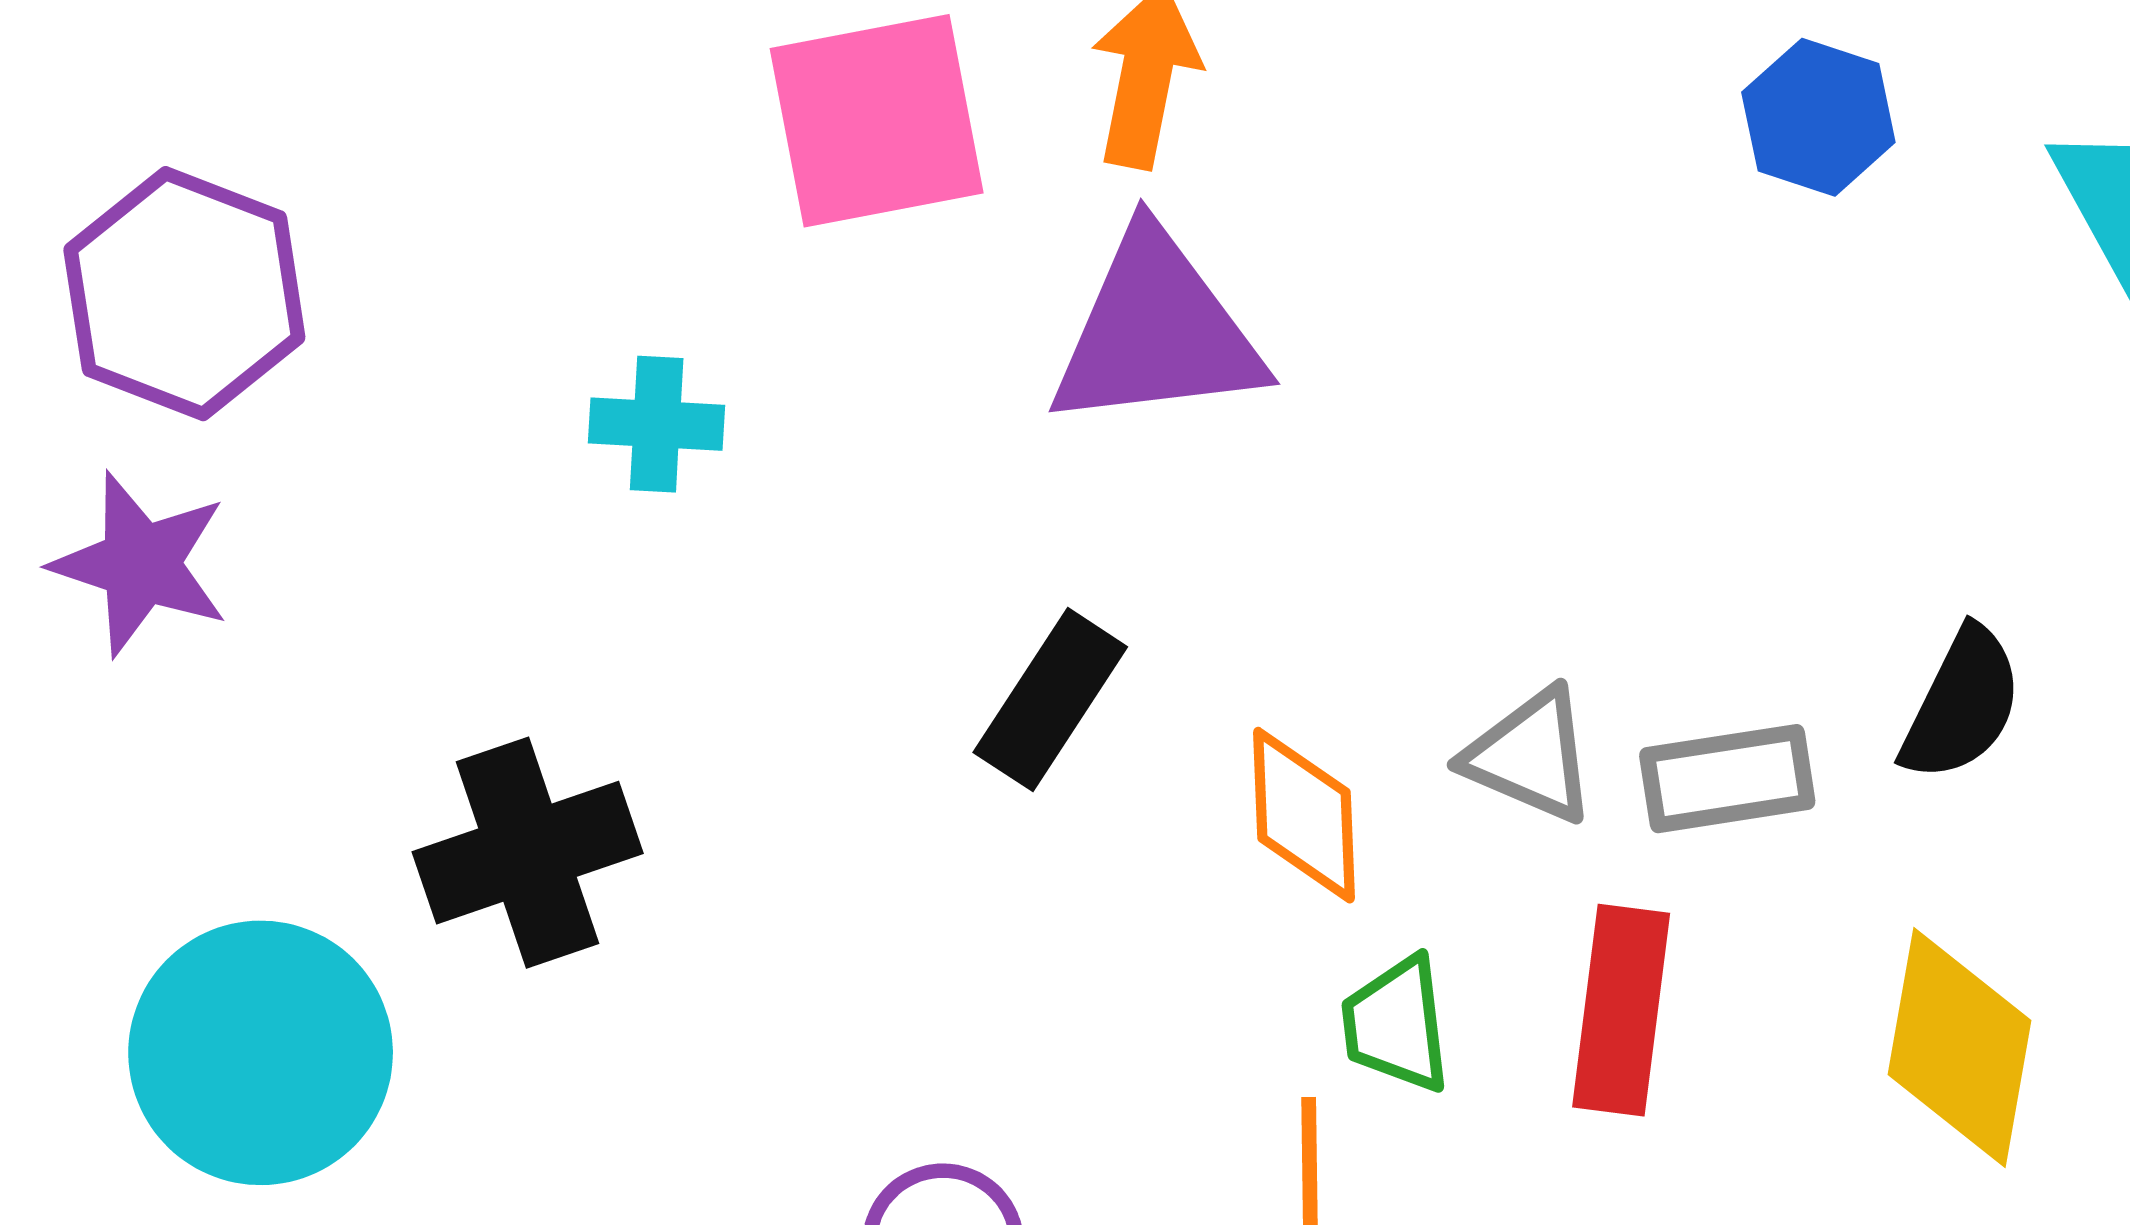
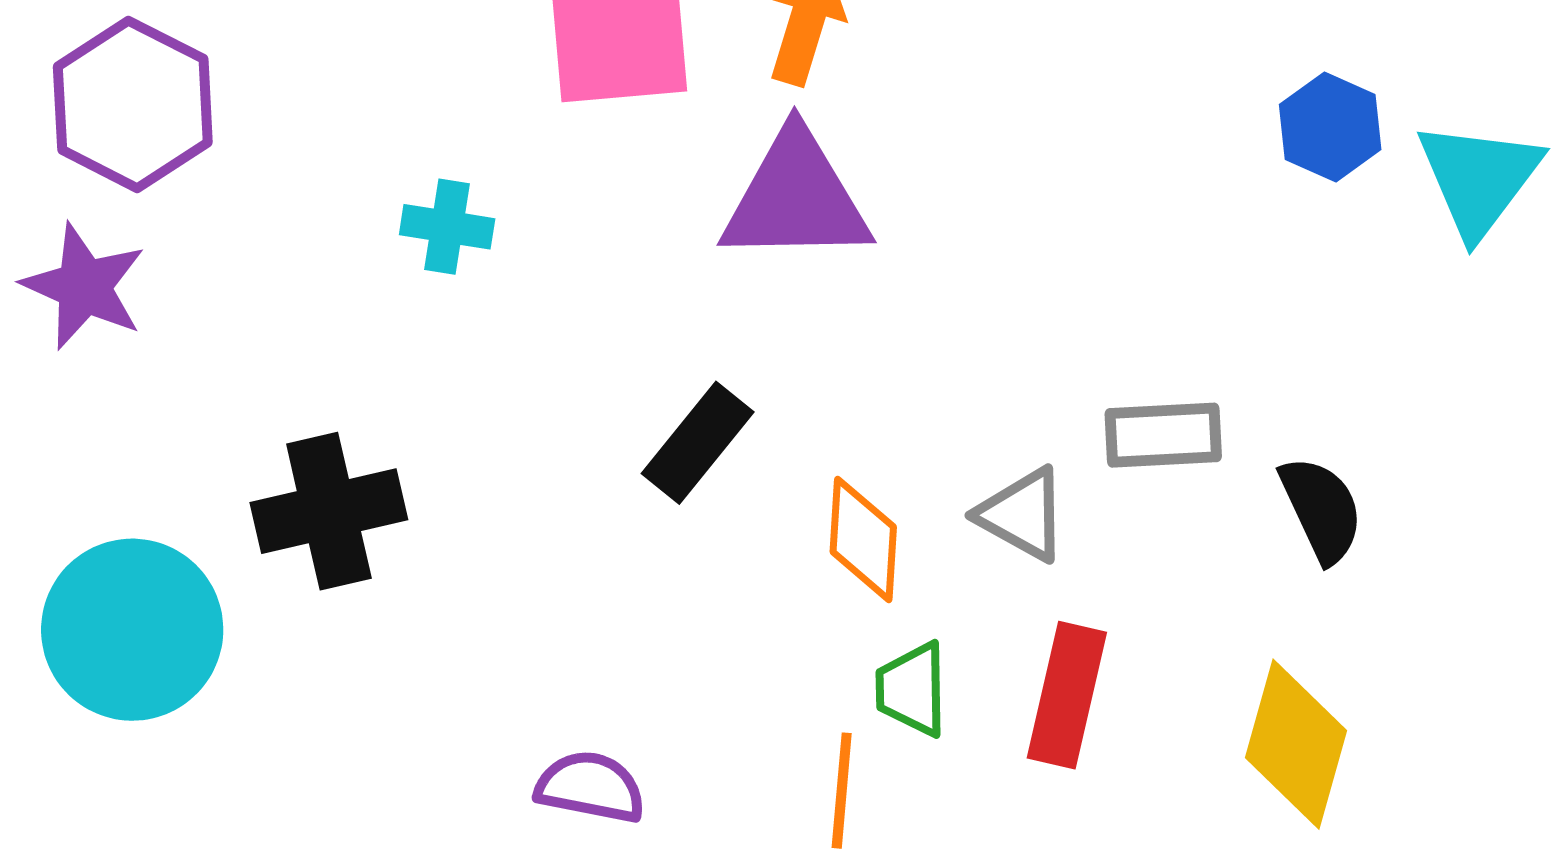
blue hexagon: (1818, 117) -> (1330, 127), moved
black semicircle: (1962, 704) -> (1321, 509), turned -57
gray rectangle: (1727, 779) -> (1163, 435), moved

